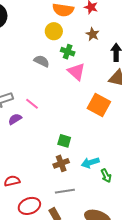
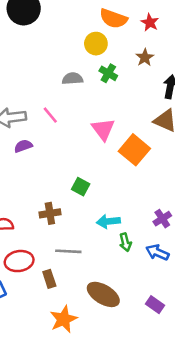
gray semicircle: (42, 61) -> (72, 79), turned -42
pink triangle: (76, 72) -> (103, 129), moved
pink line: (32, 104) -> (50, 115), moved
brown cross: (61, 163) -> (50, 213), moved

